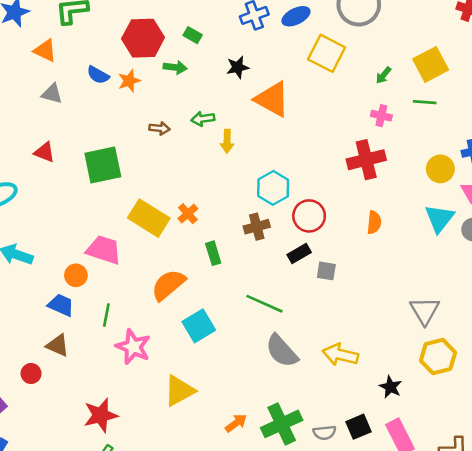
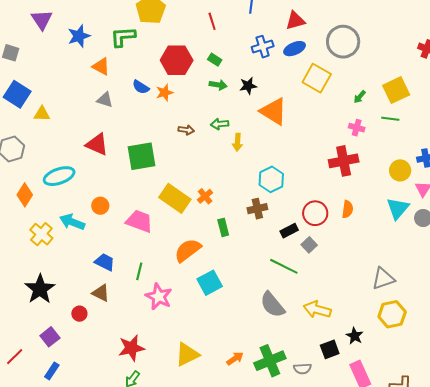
green arrow: (175, 67) -> (218, 85), moved
red triangle: (44, 152) -> (97, 144), size x1.4
red circle: (309, 216) -> (315, 213), moved
gray square: (326, 271) -> (309, 245), turned 35
orange circle: (76, 275) -> (100, 206), moved
green line: (264, 304) -> (284, 266), moved
gray triangle: (425, 311) -> (383, 279), turned 40
yellow triangle: (179, 391) -> (187, 354), moved
black square: (358, 427) -> (330, 349), moved

